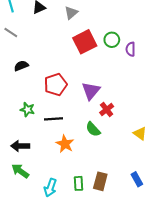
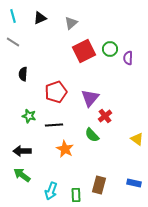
black semicircle: (21, 66) -> (23, 74), turned -64
blue rectangle: (137, 179) -> (134, 183), turned -48
green rectangle: (78, 183) -> (76, 195), moved

